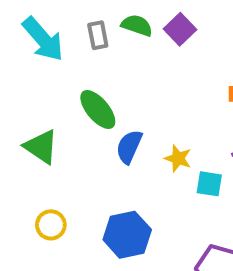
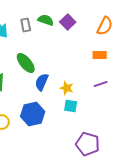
cyan square: (209, 184) -> (71, 106), moved
blue hexagon: (127, 235) -> (33, 114), moved

